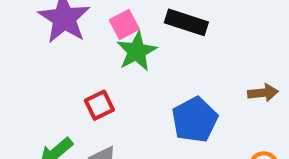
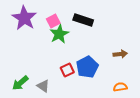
red square: (99, 105) -> (67, 70), moved

